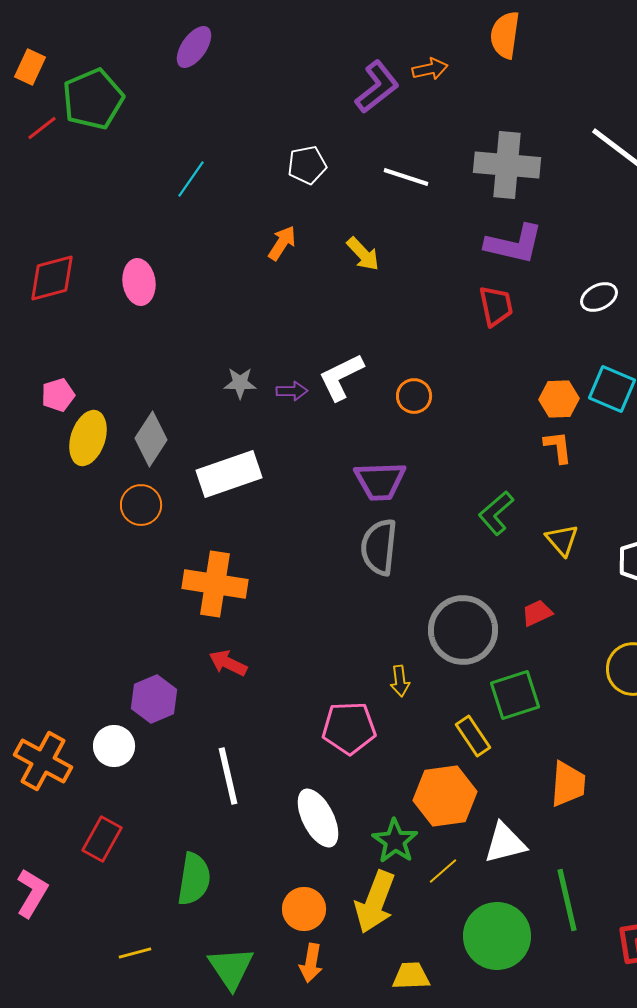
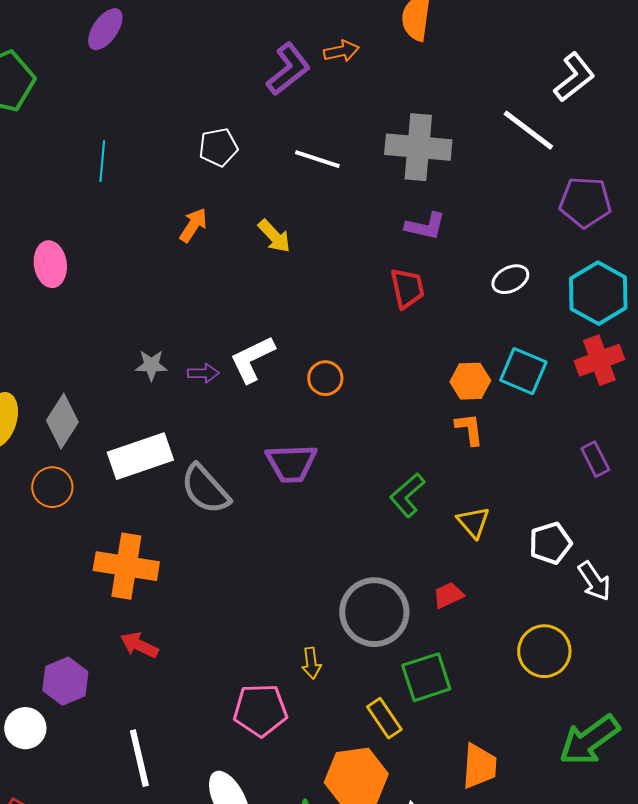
cyan line: (191, 179) -> (102, 161), turned -30
purple L-shape: (514, 244) -> (425, 226), size x0.7
gray semicircle: (379, 547) -> (205, 489), moved, turned -48

